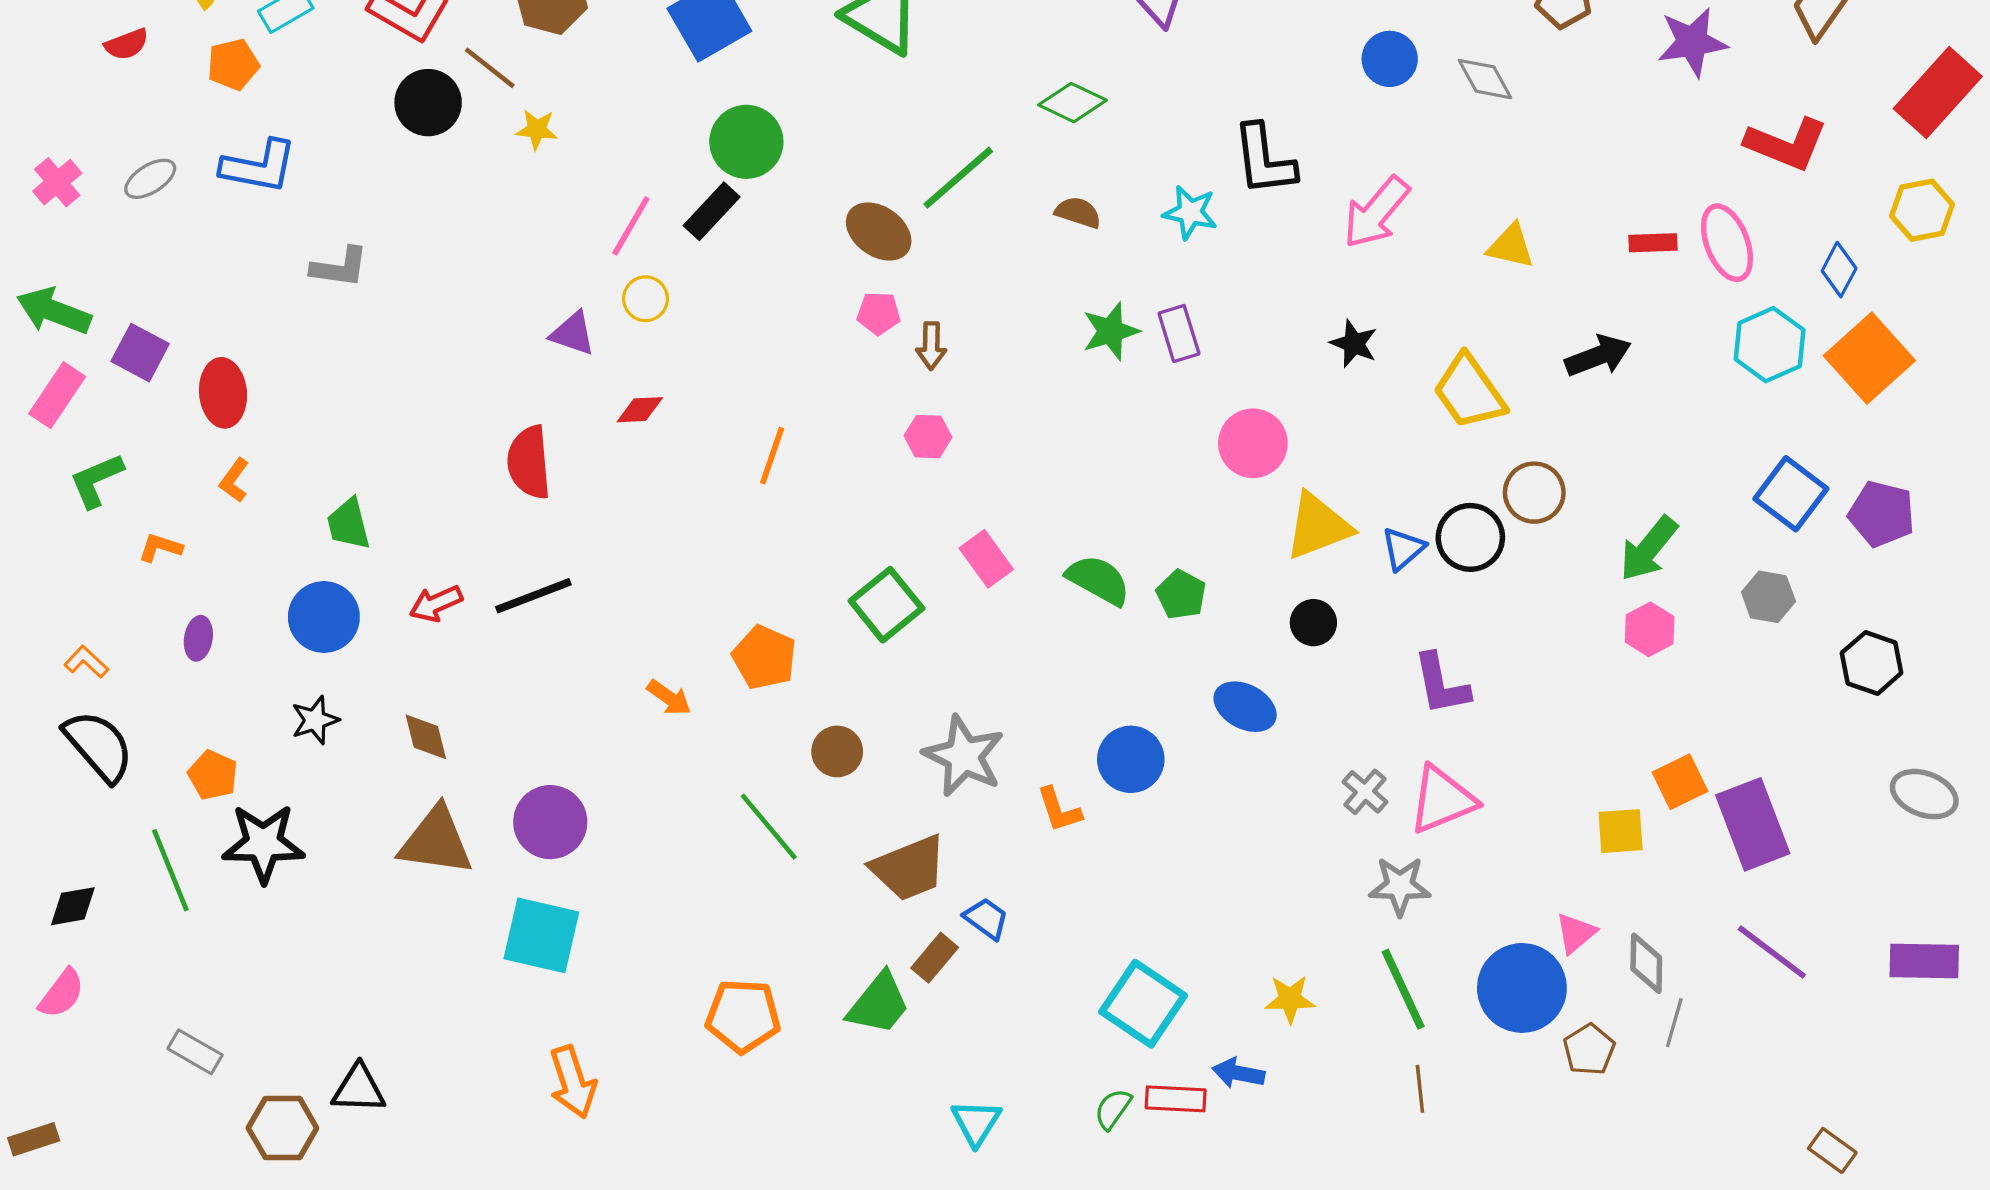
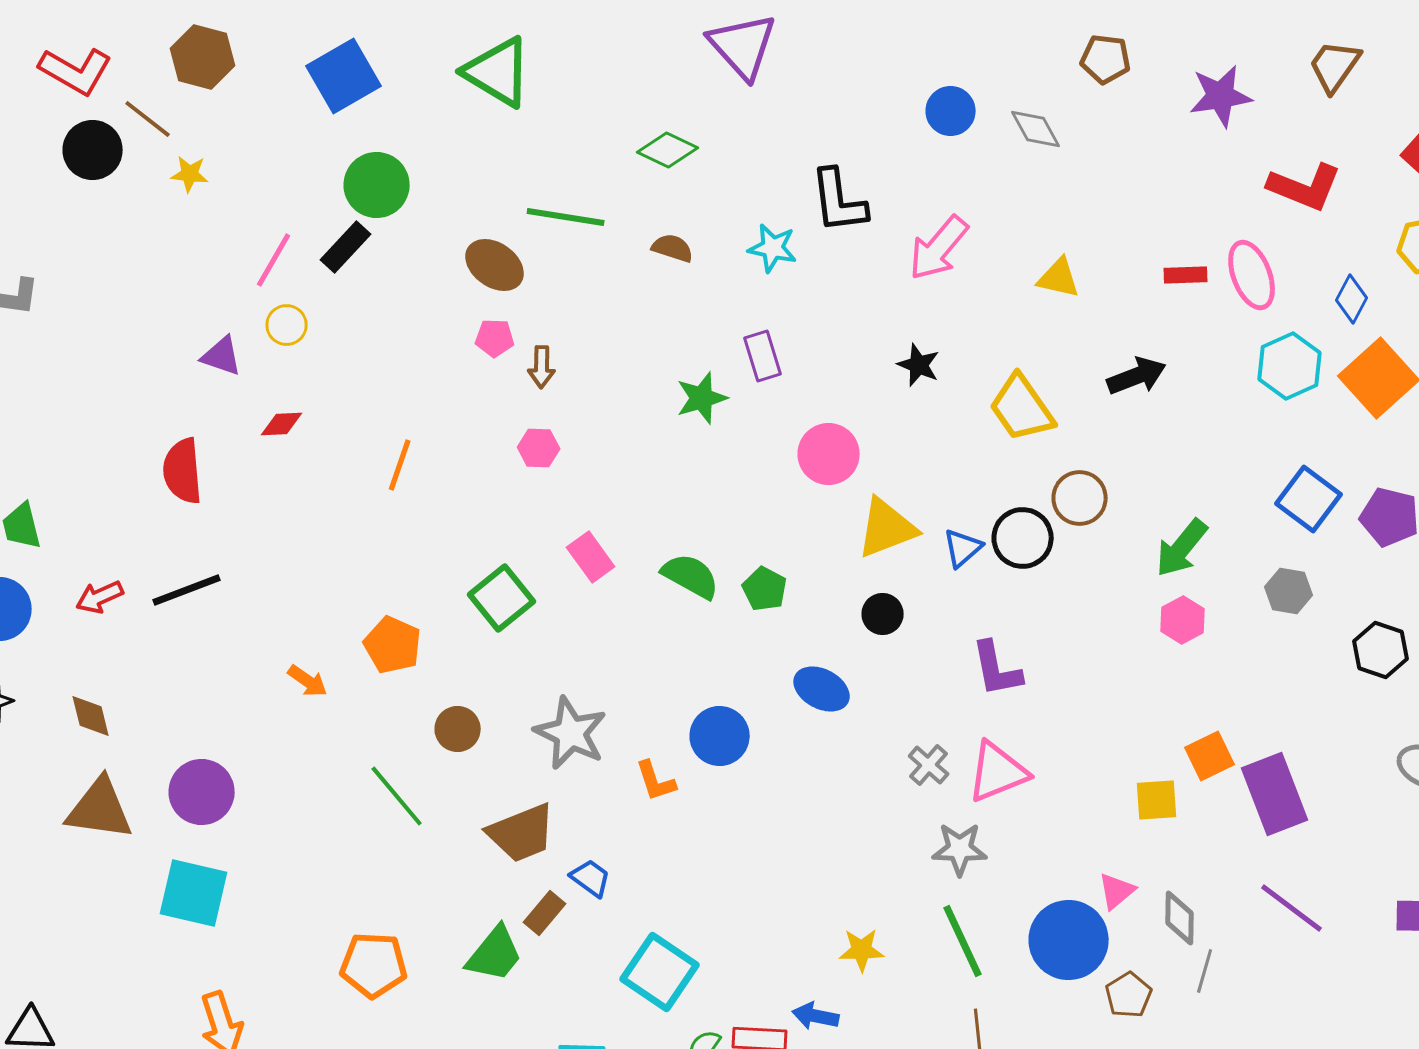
green line: (958, 178) -> (566, 217), turned 50
green star: (1111, 331) -> (702, 398), moved
cyan square: (1143, 1004) -> (660, 972), moved

